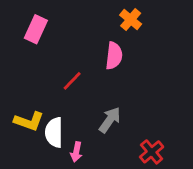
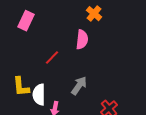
yellow L-shape: (29, 121) -> (21, 87), turned 65

